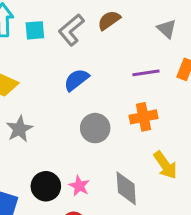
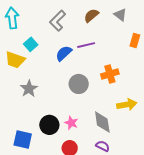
brown semicircle: (109, 20) -> (91, 15), moved
cyan square: (35, 30) -> (31, 44), moved, turned -32
purple line: (146, 73) -> (86, 45), moved
yellow arrow: (165, 165) -> (127, 105), turned -60

